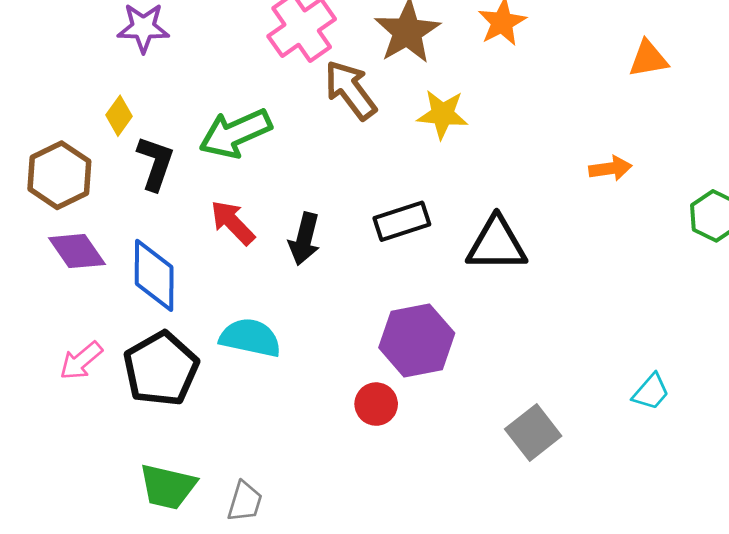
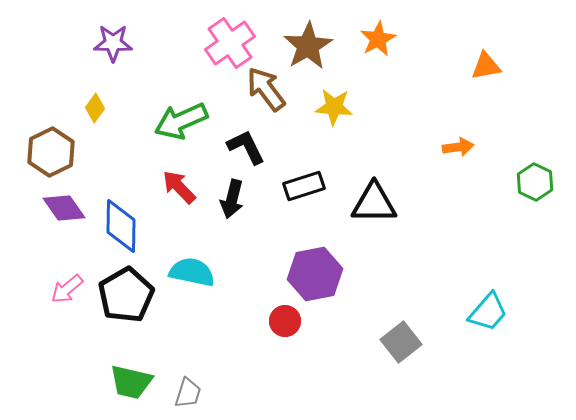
black L-shape: (155, 163) -> (246, 147), moved, turned -45
cyan trapezoid: (651, 392) -> (488, 312), size x1.4

